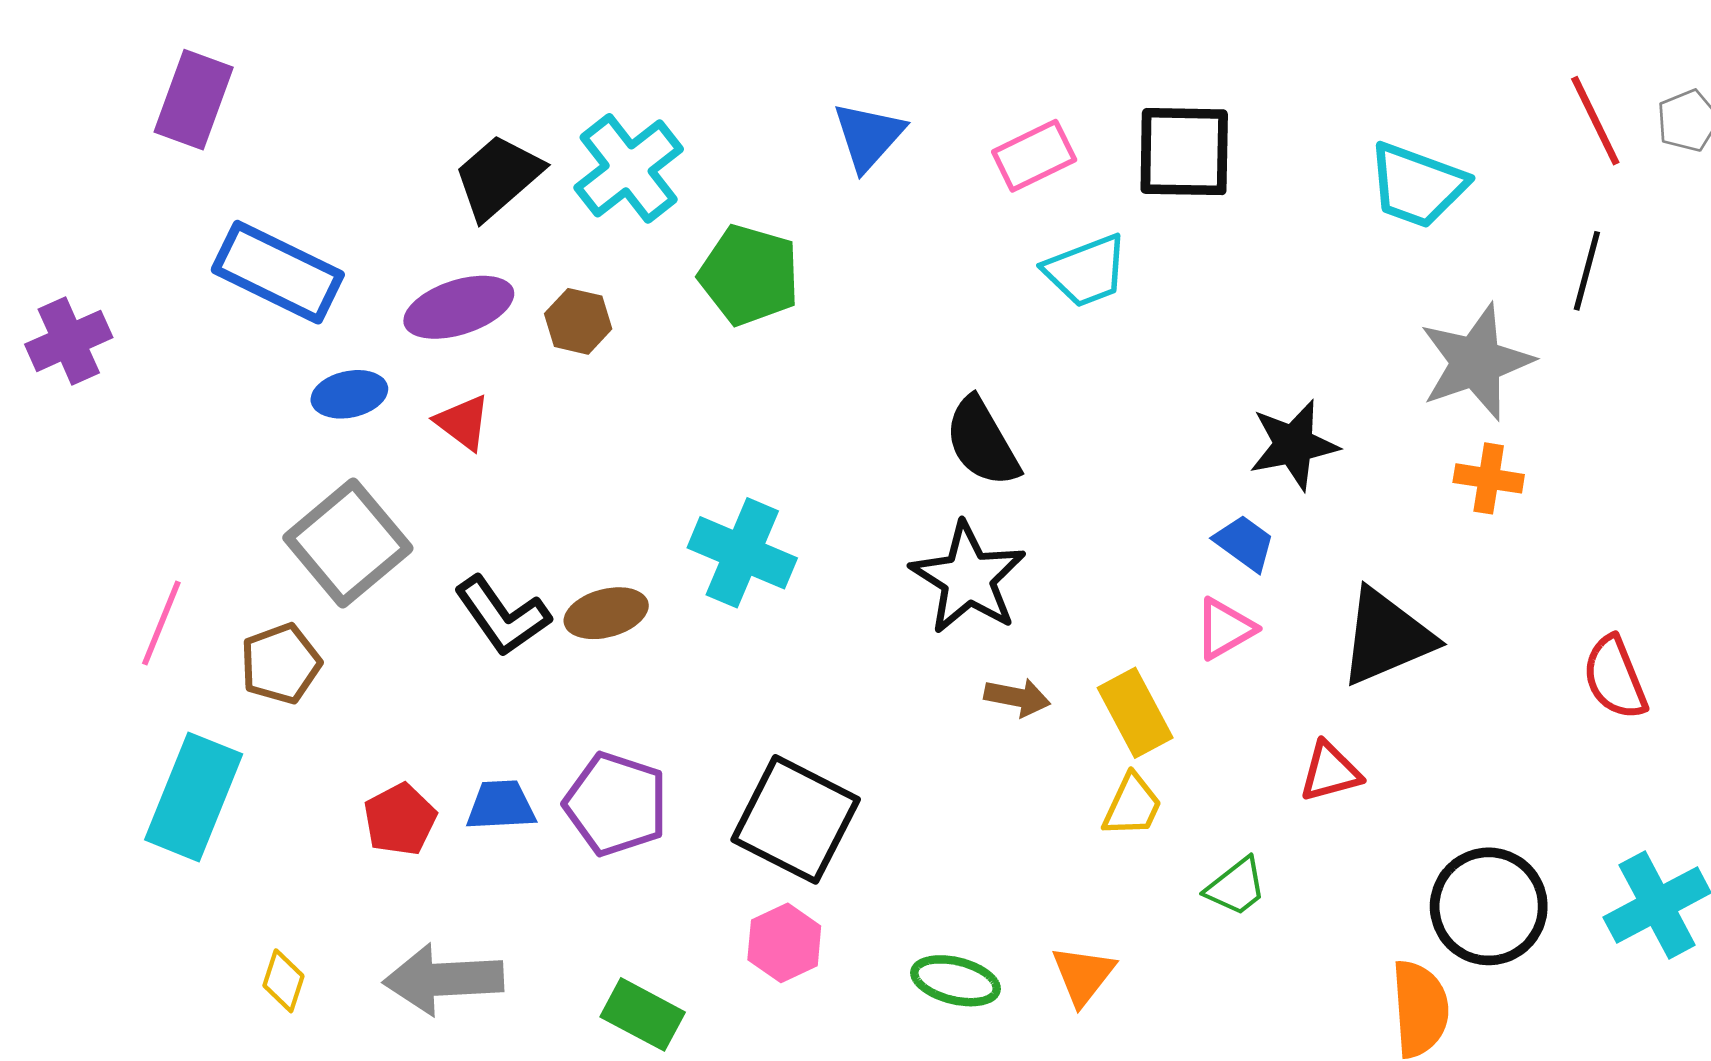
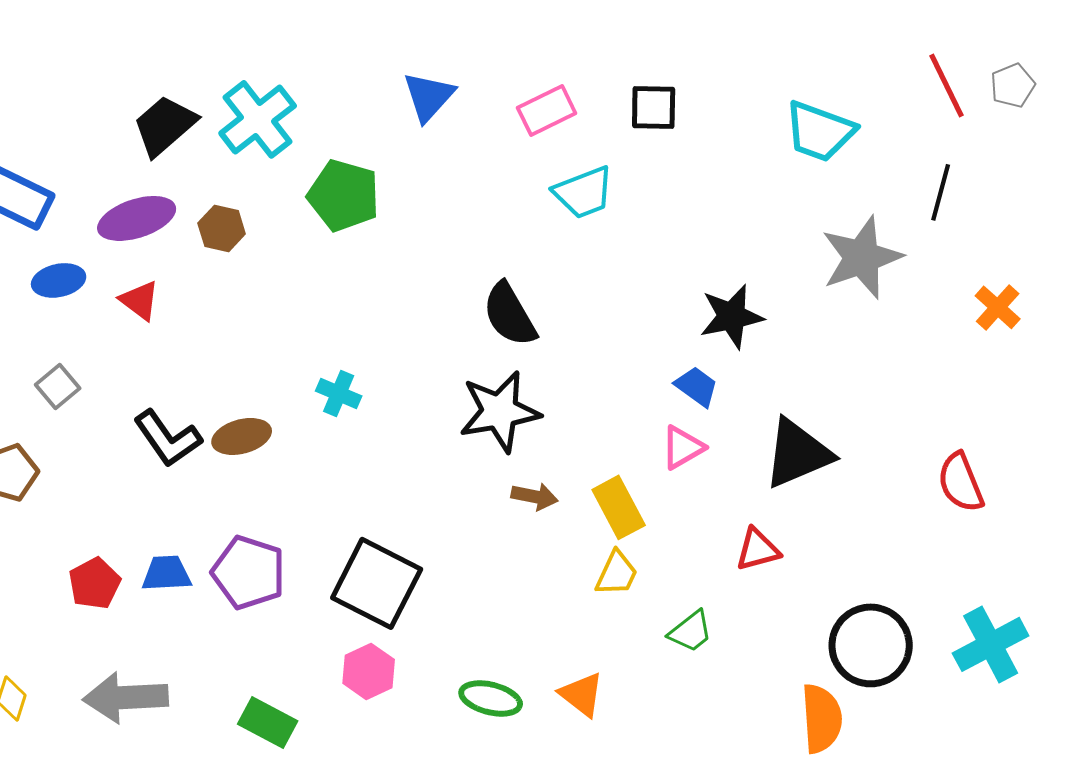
black square: (1184, 152) -> (654, 107), size x0.7
orange cross: (1489, 478) -> (998, 307), moved, turned 33
gray square: (348, 543) -> (58, 386), size x0.5
cyan cross: (742, 553) -> (339, 393), size x0.6
black star: (968, 578) -> (500, 411), turned 30
orange triangle: (1083, 975) -> (582, 694), turned -30

